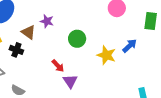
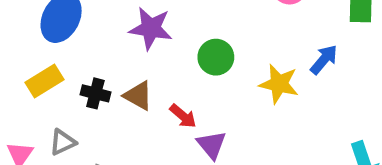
purple star: (47, 21) -> (151, 28), size x1.5
brown triangle: (28, 32) -> (138, 96), moved

